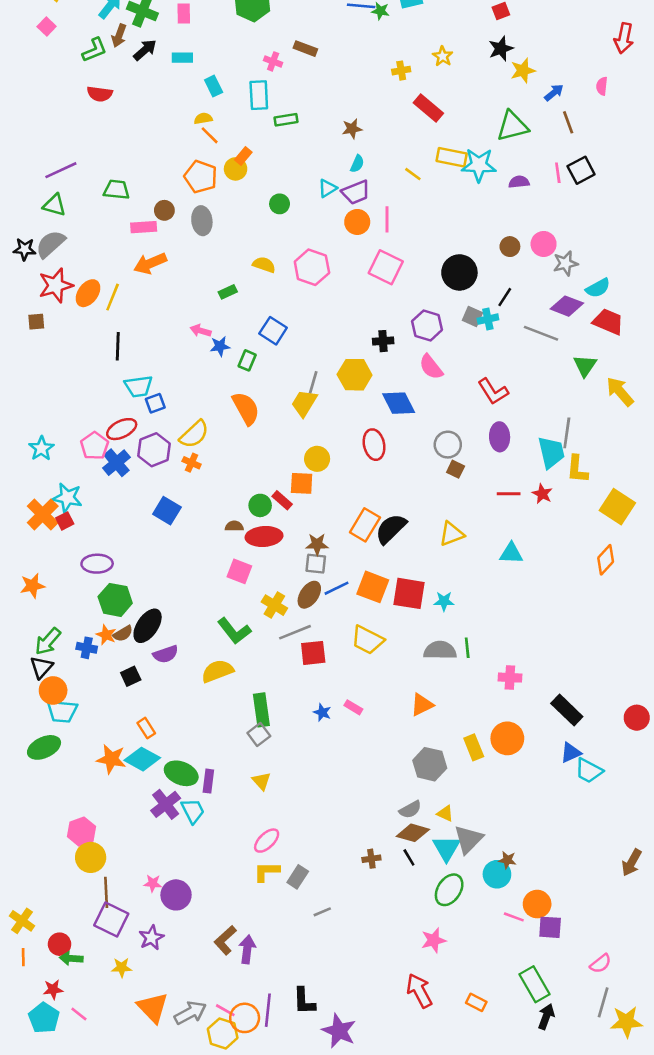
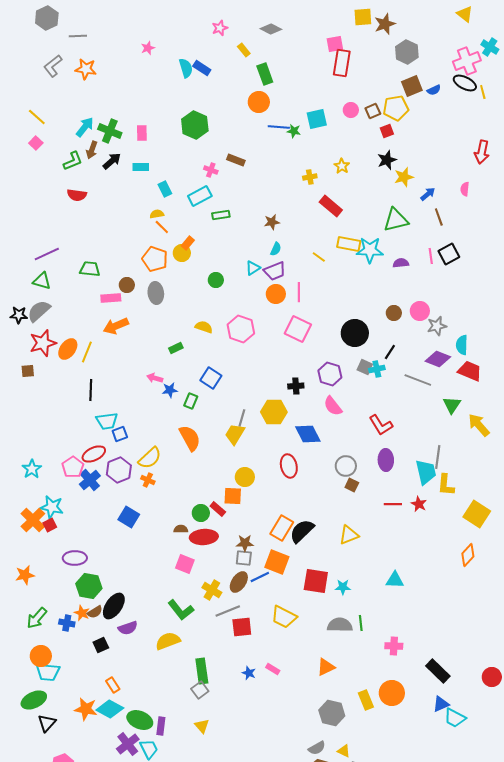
cyan rectangle: (259, 95) -> (200, 196), turned 65
cyan semicircle: (598, 288) -> (462, 345), turned 120
cyan triangle: (511, 553) -> (395, 580), moved
orange square: (373, 587) -> (277, 562), moved
black triangle: (41, 667) -> (47, 723), moved

